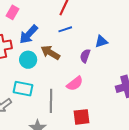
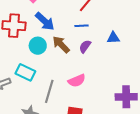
blue arrow: (29, 34) -> (45, 21), turned -105
blue triangle: (101, 41) -> (113, 38), moved
purple semicircle: (85, 56) -> (85, 46), moved

